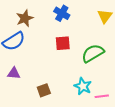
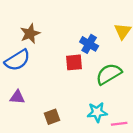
blue cross: (62, 13) -> (89, 44), moved
cyan star: (83, 86) -> (97, 112), turned -30

